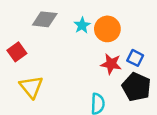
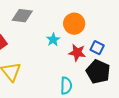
cyan star: (82, 25) -> (53, 40), moved

